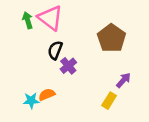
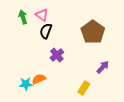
pink triangle: (50, 18) -> (42, 15), size x0.6
black semicircle: (55, 50) -> (46, 31), moved
yellow rectangle: (109, 101) -> (84, 88), moved

